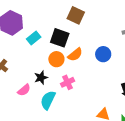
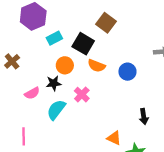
orange semicircle: (75, 55) -> (96, 66), turned 49
orange circle: (56, 59) -> (65, 65), moved
pink cross: (67, 82) -> (82, 95), turned -32

